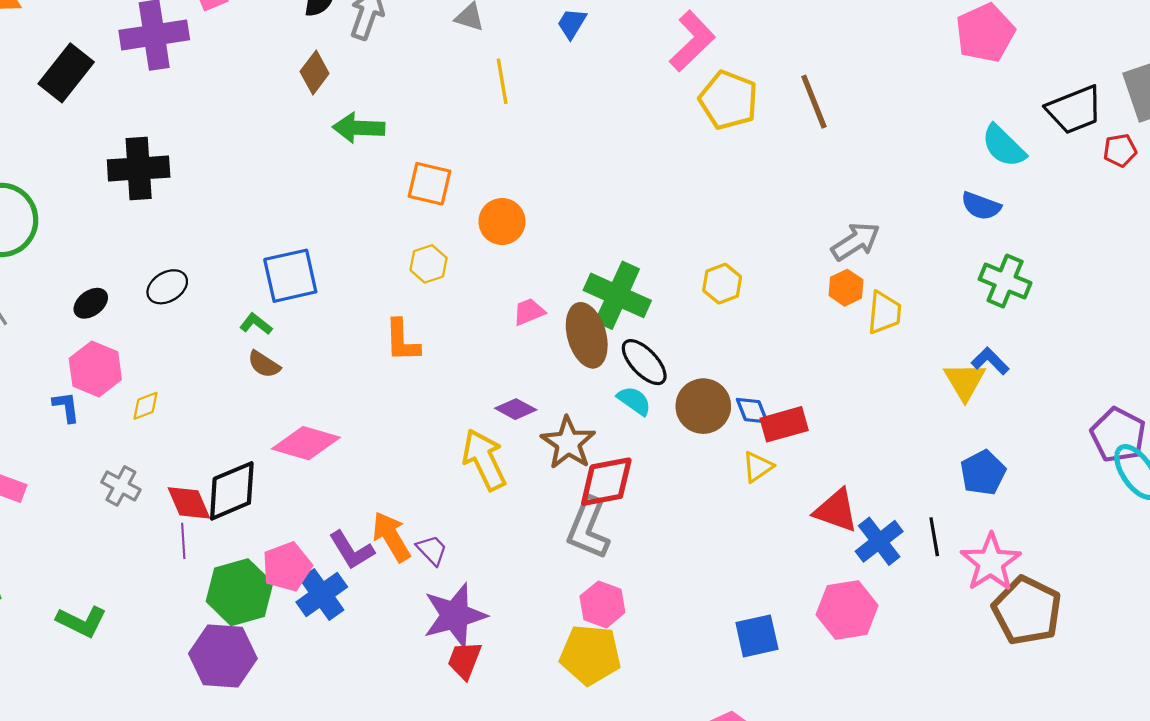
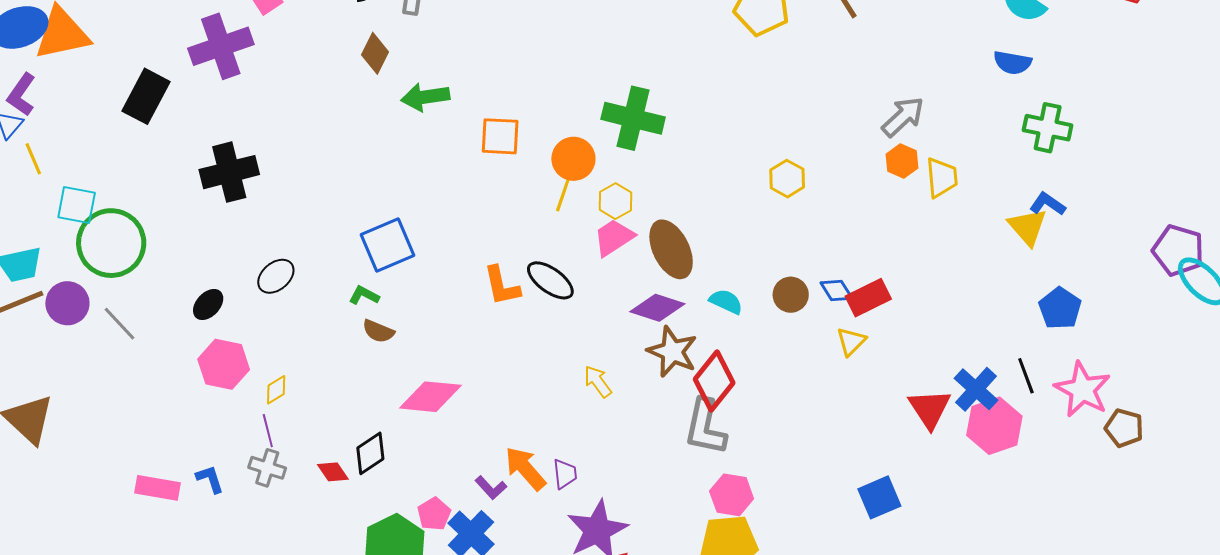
yellow line: (502, 81) -> (564, 191), moved, turned 39
yellow hexagon: (428, 264) -> (615, 201), moved
green cross: (617, 295) -> (633, 118), moved
pink trapezoid: (529, 312) -> (614, 237), size x1.4
black ellipse: (644, 362) -> (550, 280), moved
brown circle: (703, 406) -> (791, 295), size x0.7
blue L-shape: (66, 407) -> (210, 479), moved
purple diamond: (516, 409) -> (657, 308), moved, size x1.4
yellow arrow: (484, 460) -> (598, 382), size x0.6
red diamond: (606, 482) -> (714, 381), turned -30
black diamond: (232, 491) -> (370, 453), size x0.7
red diamond: (189, 503) -> (333, 472), size x0.7
red triangle: (836, 510) -> (930, 409), moved, turned 48
purple line: (183, 541) -> (268, 431), moved
purple L-shape: (352, 550) -> (491, 488), size x0.7
purple trapezoid: (432, 550) -> (565, 474), turned 48
pink pentagon: (287, 567) -> (434, 514), size x0.7
pink hexagon: (847, 610) -> (994, 426), moved
brown pentagon: (1027, 611) -> (1124, 428), size x0.6

